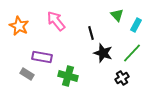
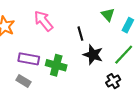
gray rectangle: (27, 74) -> (23, 81), moved
green cross: (68, 76) -> (56, 65), moved

